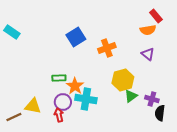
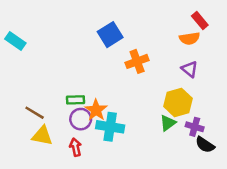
blue square: (76, 37) -> (110, 35), moved
yellow hexagon: (123, 80) -> (178, 102), moved
purple circle: (63, 102) -> (81, 119), moved
black semicircle: (160, 113) -> (205, 145), turned -63
brown line: (14, 117) -> (35, 113), moved, turned 56

